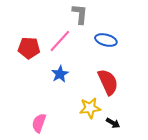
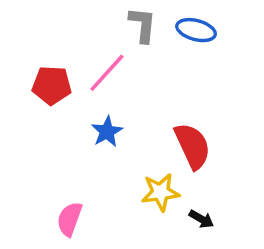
blue ellipse: (106, 40) -> (196, 30), moved

